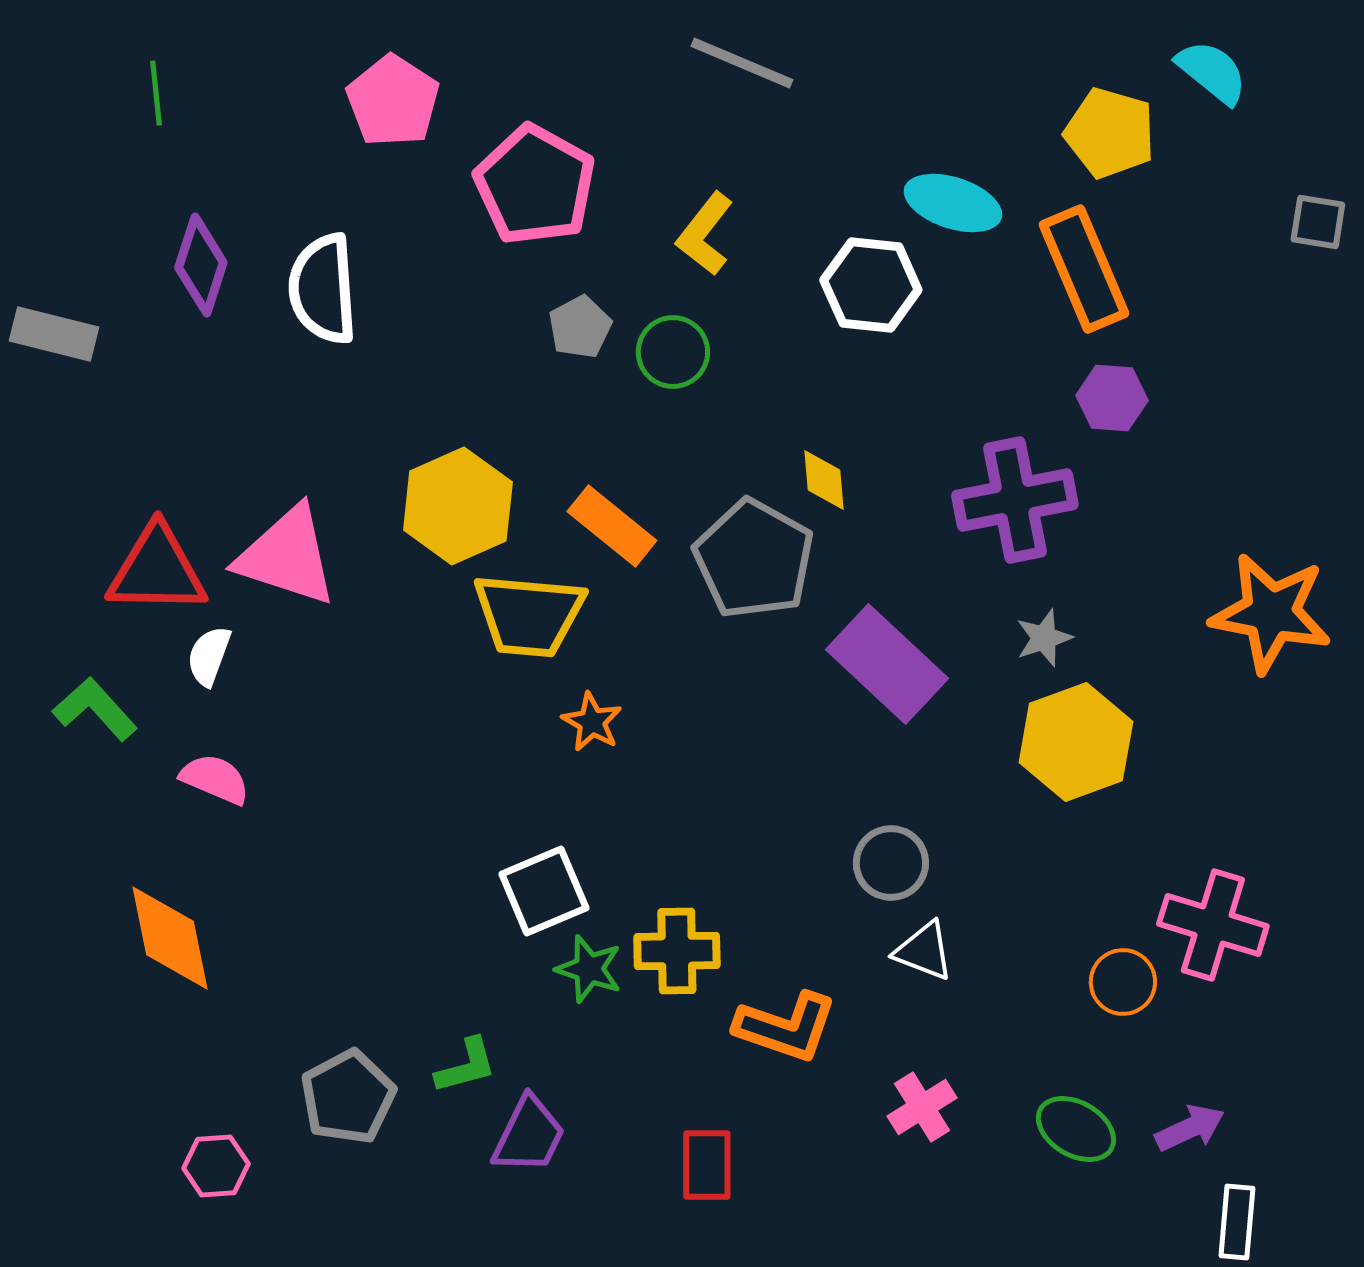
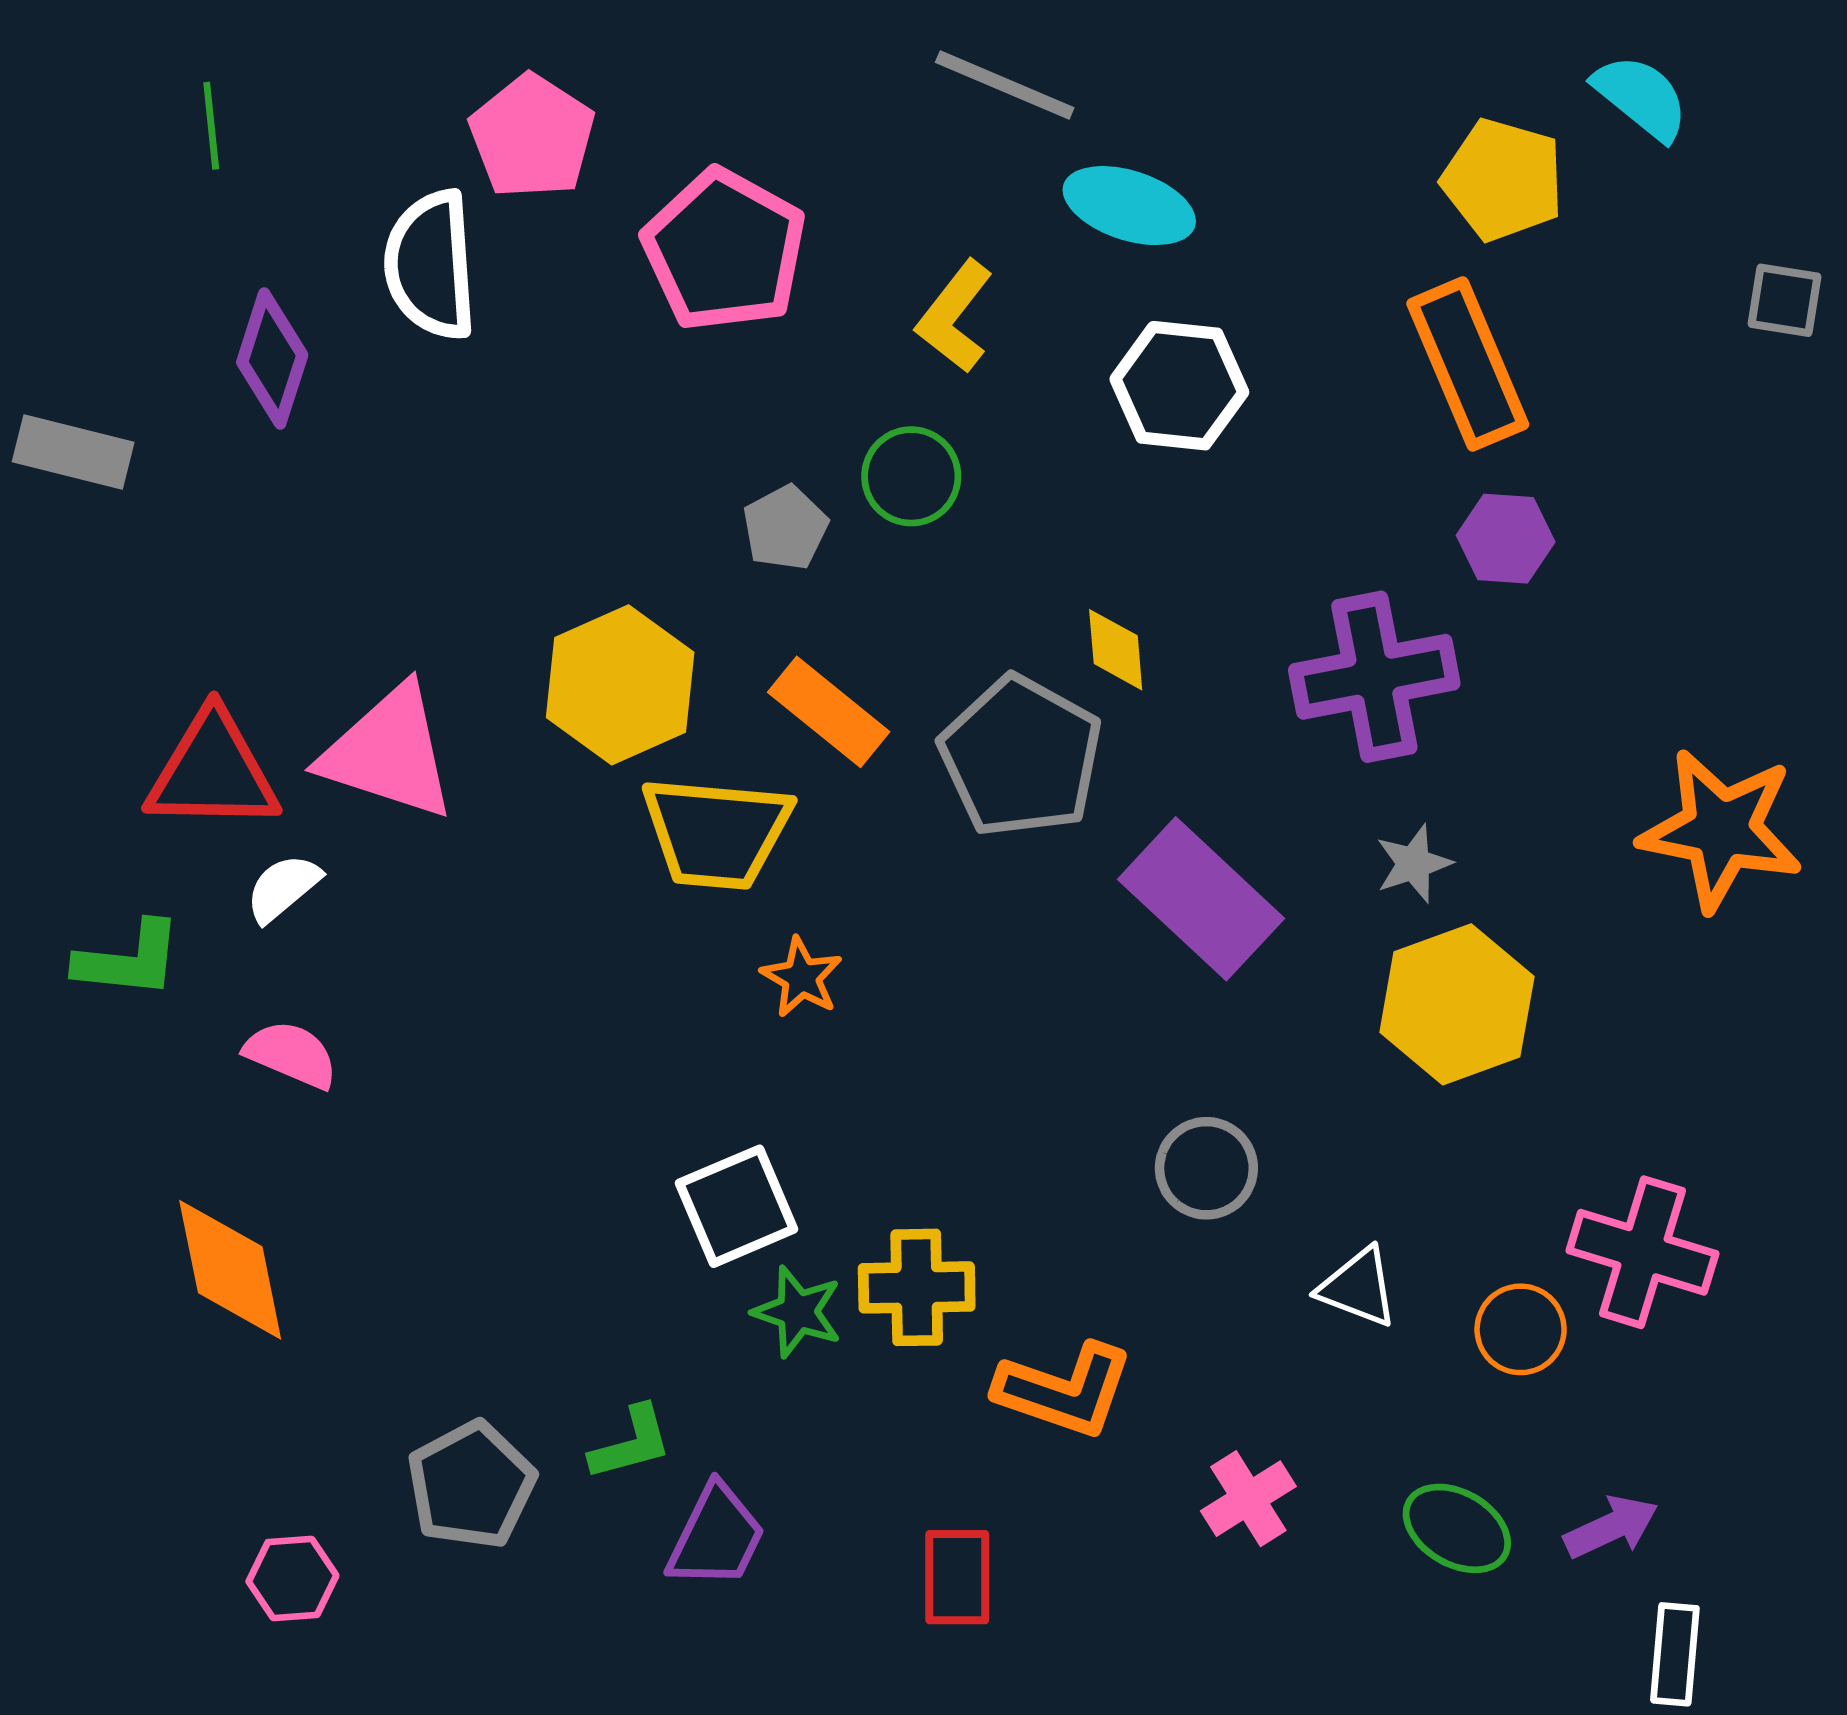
cyan ellipse: (953, 203) -> (1129, 206), moved
white semicircle: (323, 289) -> (431, 265), moved
gray pentagon: (580, 327) -> (785, 528), moved
white semicircle: (209, 656) -> (283, 888), turned 30
green L-shape: (95, 709) -> (129, 960), turned 138
white triangle: (924, 951) -> (1358, 1287), moved

